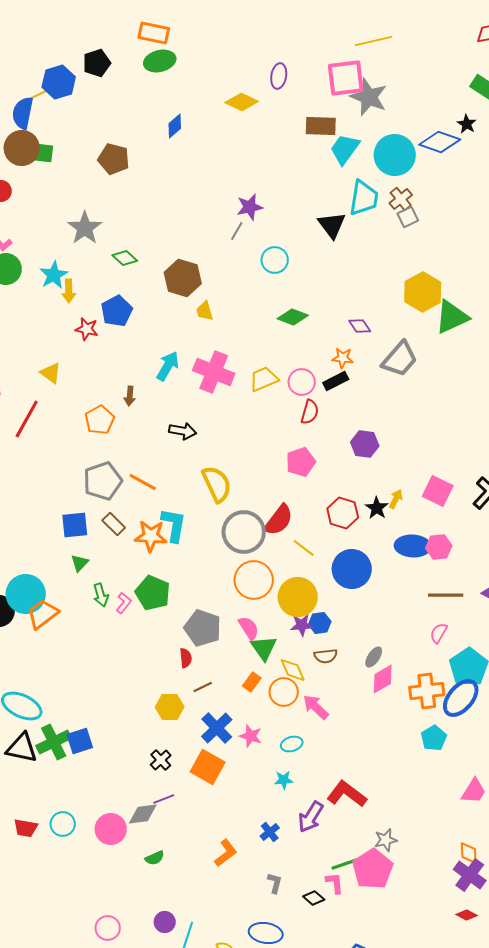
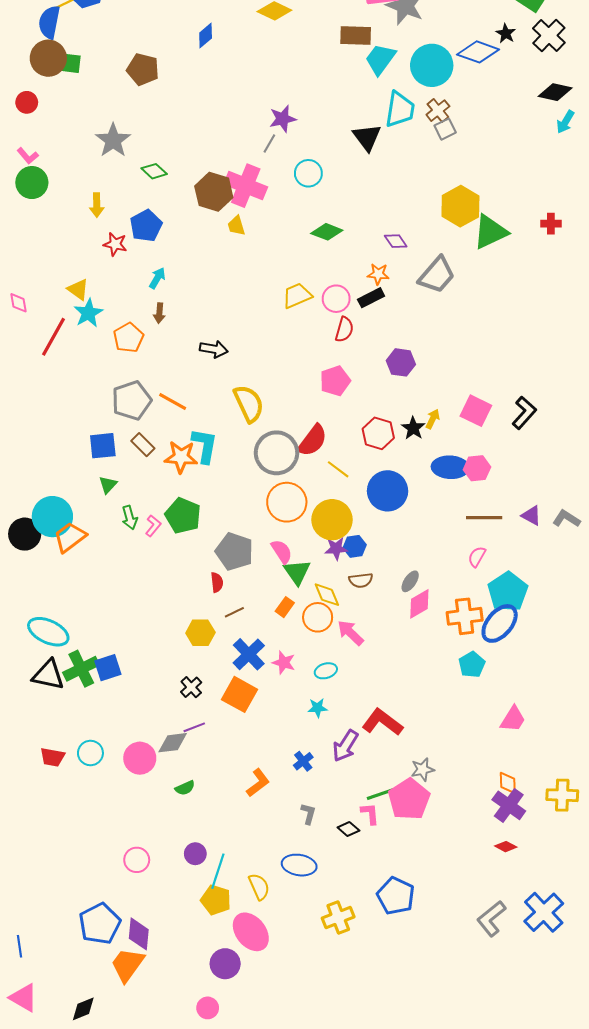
cyan star: (54, 275) -> (88, 313), moved
cyan arrow: (168, 366) -> (157, 278), moved, size x0.7
pink cross: (214, 372) -> (246, 186), moved

